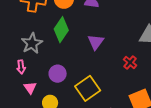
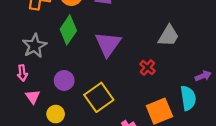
purple triangle: (96, 42) -> (108, 44), size x1.4

